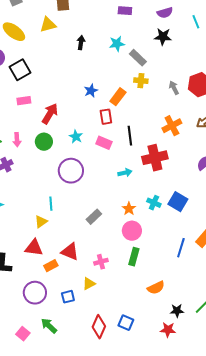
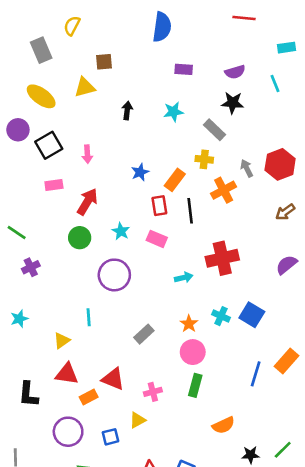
gray rectangle: (138, 58) -> (215, 130), moved
orange cross: (172, 126) -> (224, 190), moved
black line: (130, 136) -> (190, 211), moved
pink arrow: (17, 140) -> (87, 154), moved
yellow triangle: (41, 222) -> (62, 340), moved

